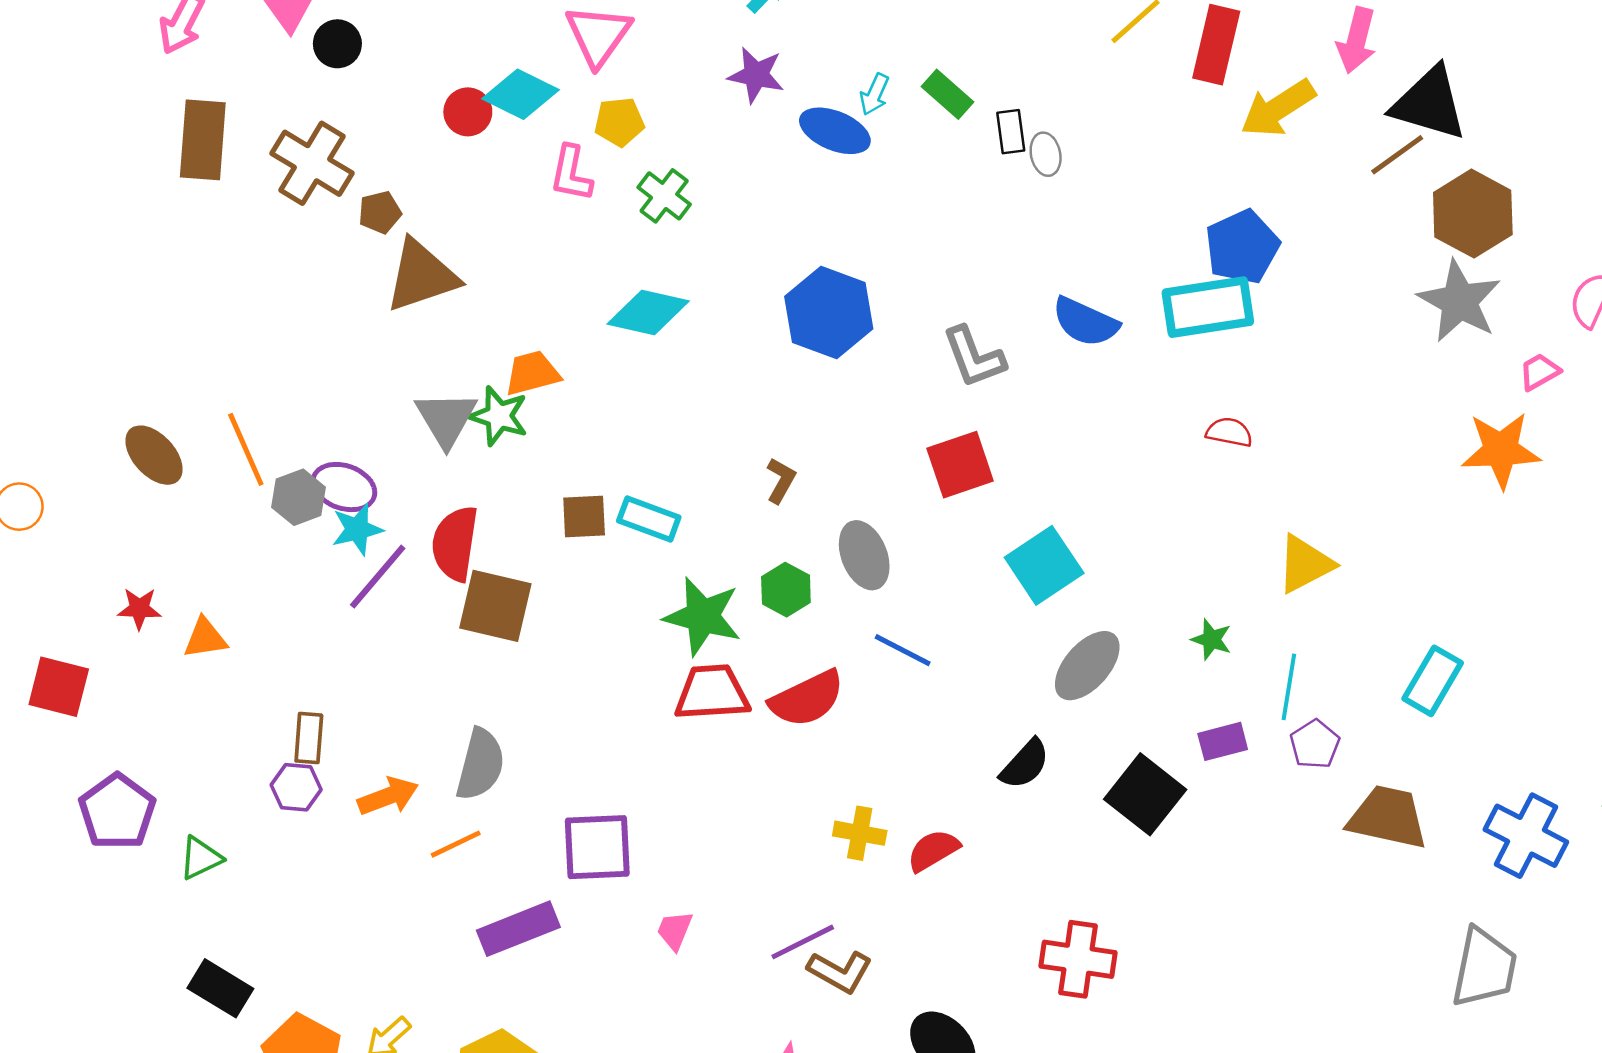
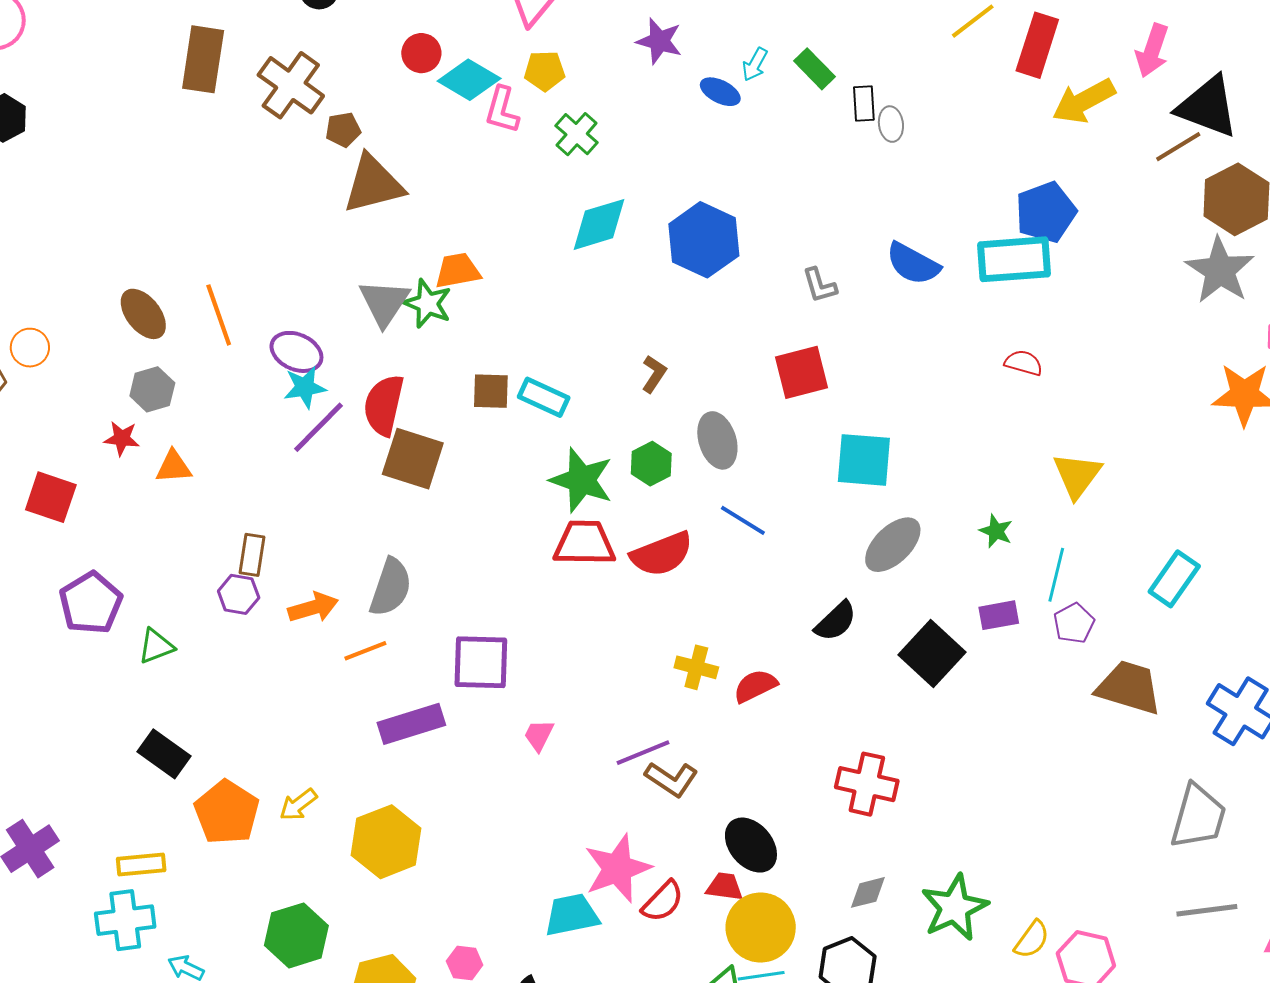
cyan diamond: (521, 94) -> (469, 80), moved
blue ellipse: (835, 131) -> (720, 92), size x0.7
cyan diamond: (648, 312) -> (599, 224), moved, turned -34
gray L-shape: (974, 357) -> (820, 285), size x0.7
gray hexagon: (299, 497) -> (152, 389), moved
yellow triangle: (1305, 564) -> (1077, 475), turned -30
cyan square: (1044, 565) -> (864, 460), turned 34

